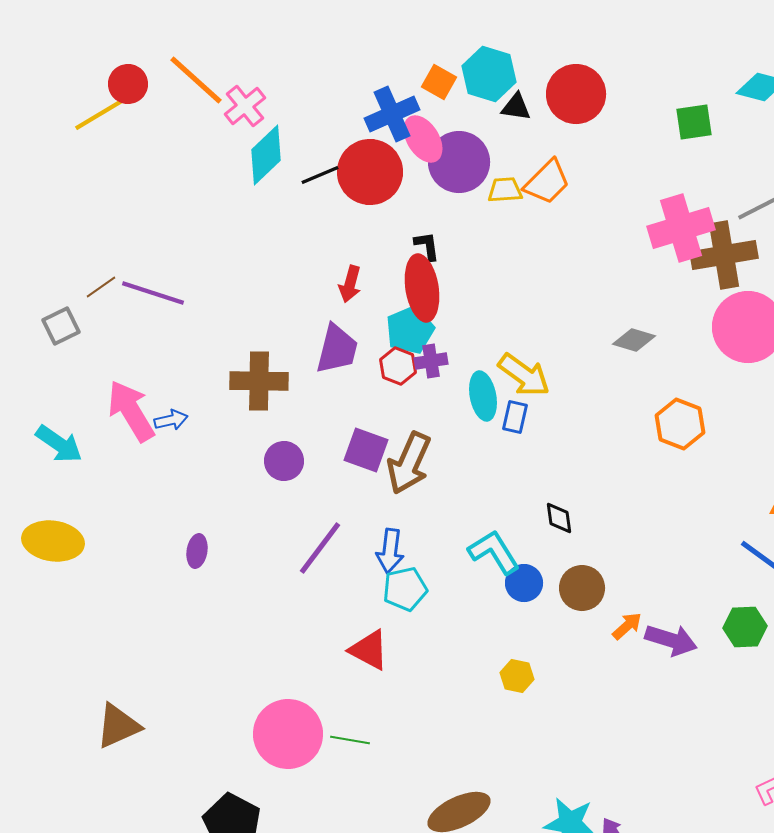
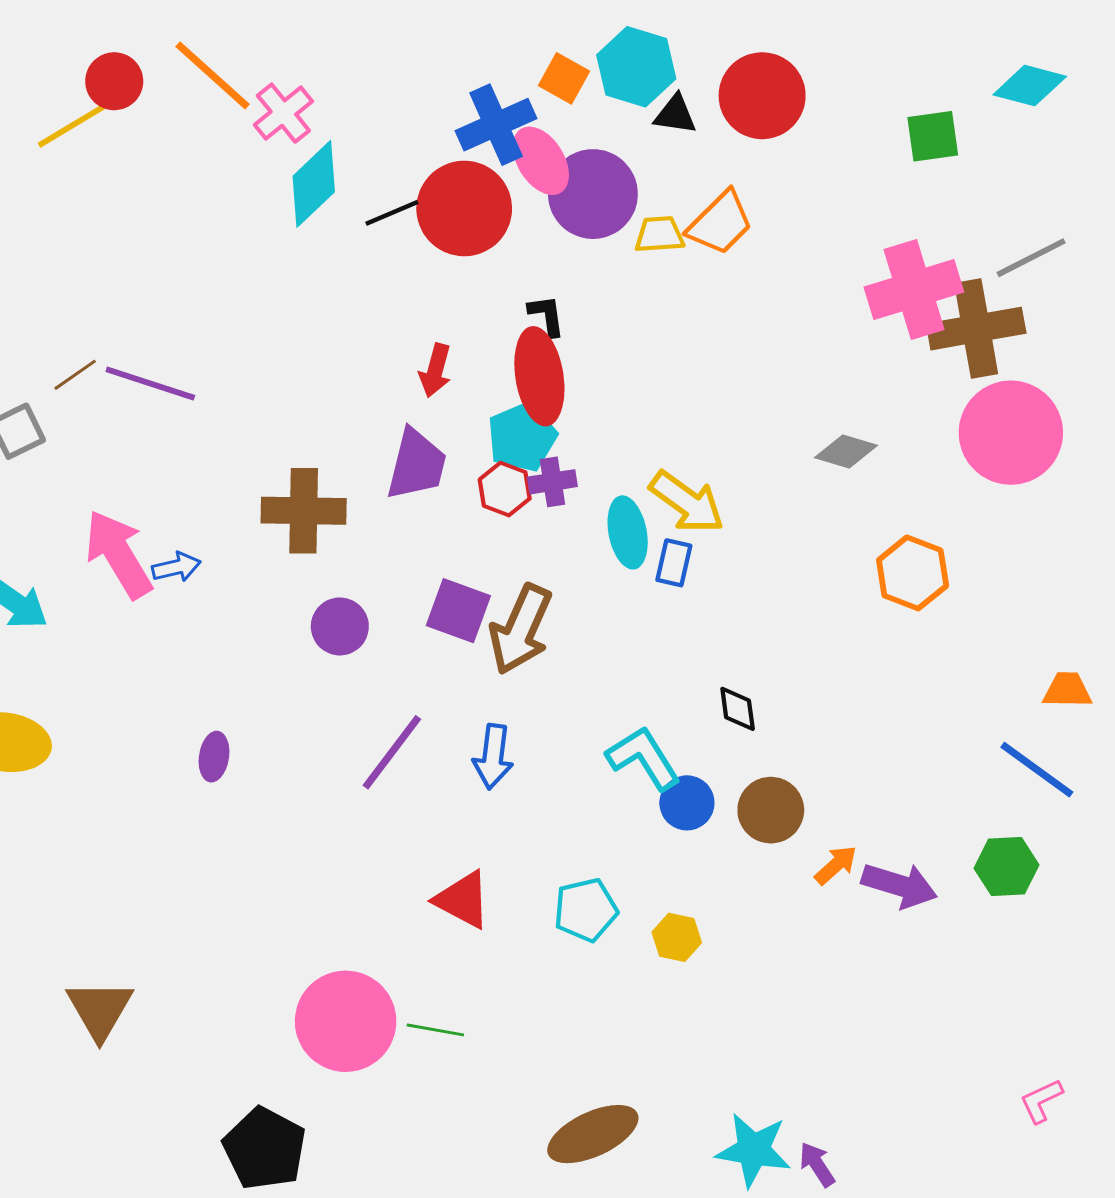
cyan pentagon: (405, 589) -> (586, 910), moved
brown triangle: (118, 726) -> (100, 1010), turned -36

